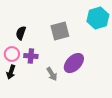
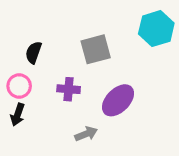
purple cross: (31, 56) -> (69, 89), moved
gray arrow: (52, 74) -> (86, 134), moved, turned -80

